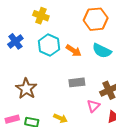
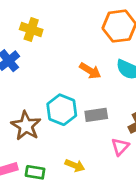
yellow cross: (41, 16) -> (31, 30), moved
cyan hexagon: (49, 45) -> (62, 110), moved

